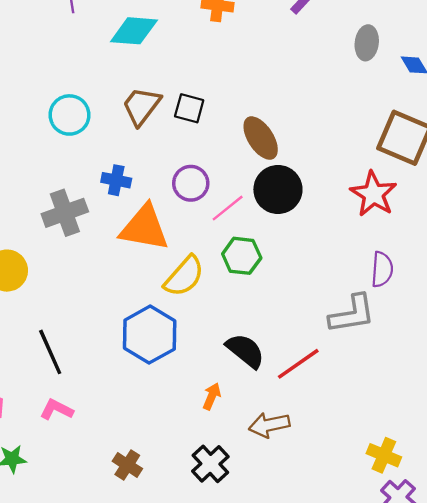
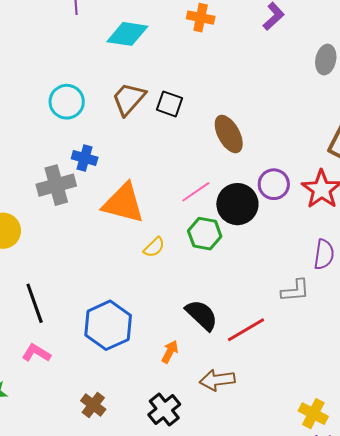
blue cross: (116, 180) -> (85, 158), moved
purple circle: (191, 183) -> (274, 184), moved
black circle: (278, 189) -> (237, 204), moved
yellow semicircle: (184, 276) -> (154, 247), size x0.6
gray L-shape: (352, 314) -> (295, 291), size x0.7
blue hexagon: (150, 335) -> (108, 325), moved

